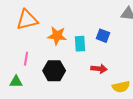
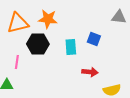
orange star: (57, 36) -> (48, 19), moved
black hexagon: (54, 71) -> (38, 44), moved

